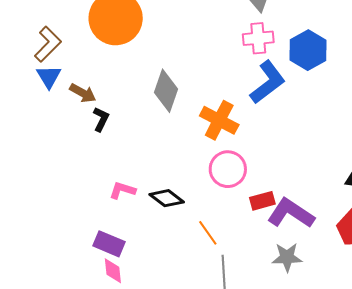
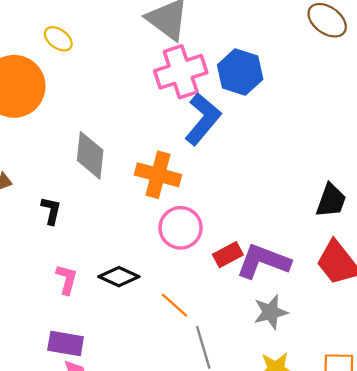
pink cross: (258, 38) -> (181, 72), size x1.4
black L-shape: (101, 119) -> (51, 211), moved
pink L-shape: (122, 190) -> (67, 279), turned 100

